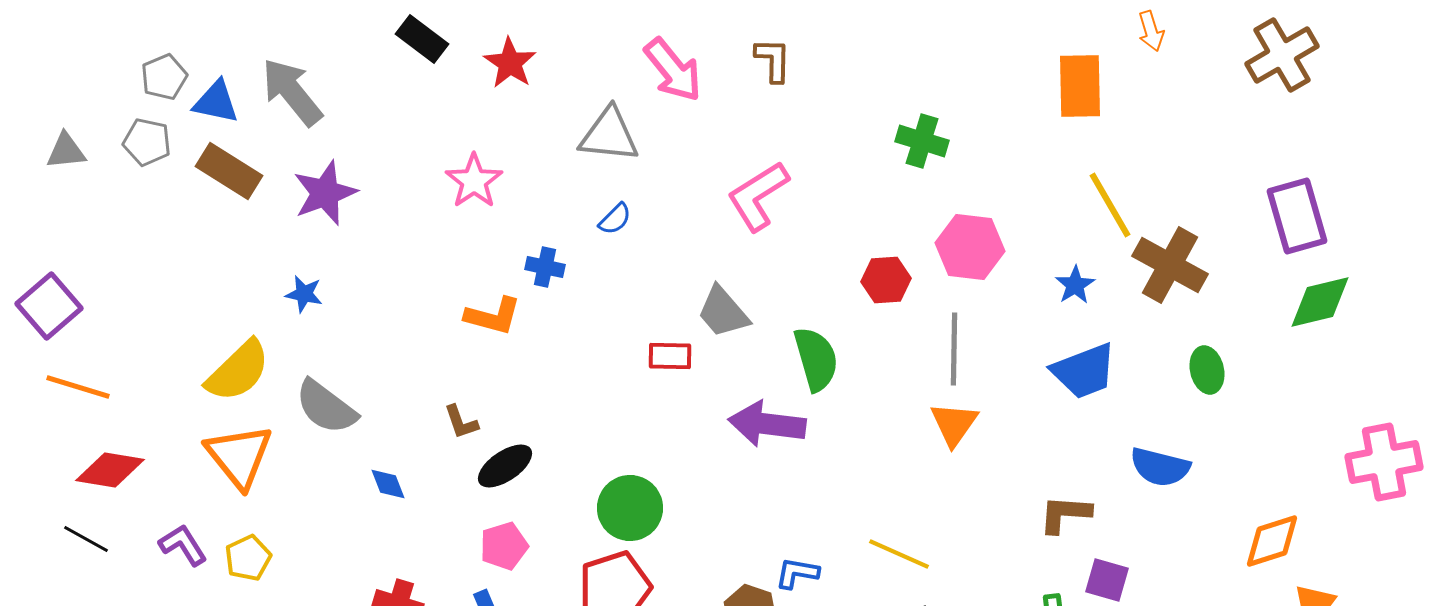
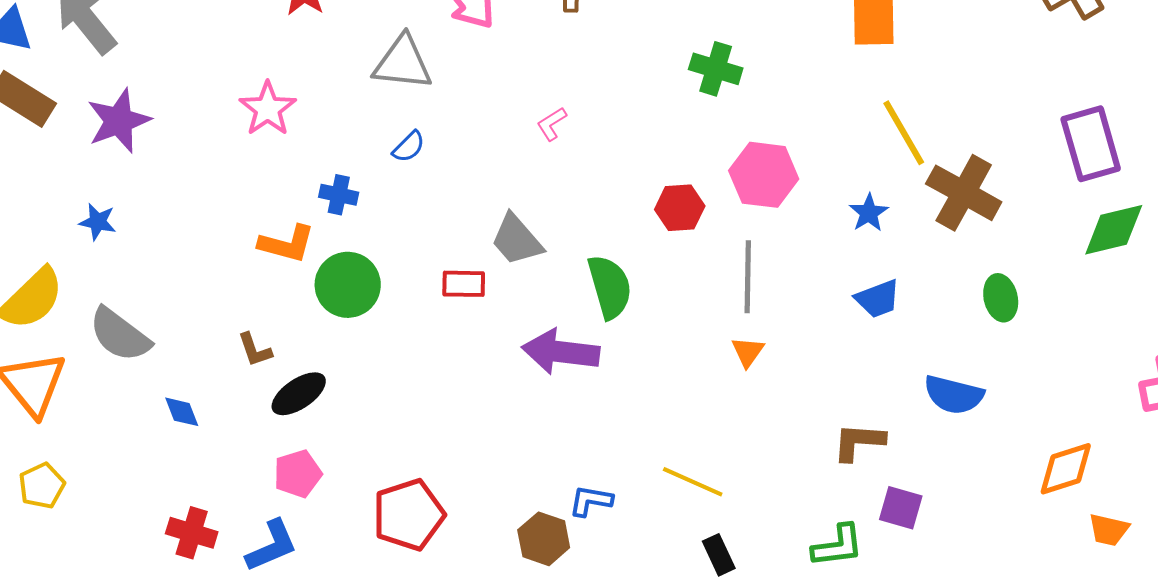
pink L-shape: (758, 196) -> (552, 124), size x0.5
blue trapezoid: (1084, 371) -> (878, 299), size x0.7
orange triangle: (954, 424) -> (748, 352), size x0.7
green circle: (630, 508) -> (348, 285), moved

